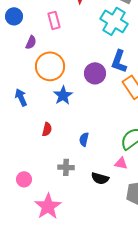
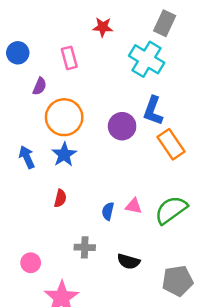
blue star: (63, 95) -> (64, 155), moved
pink triangle: (121, 163) -> (134, 206), moved

